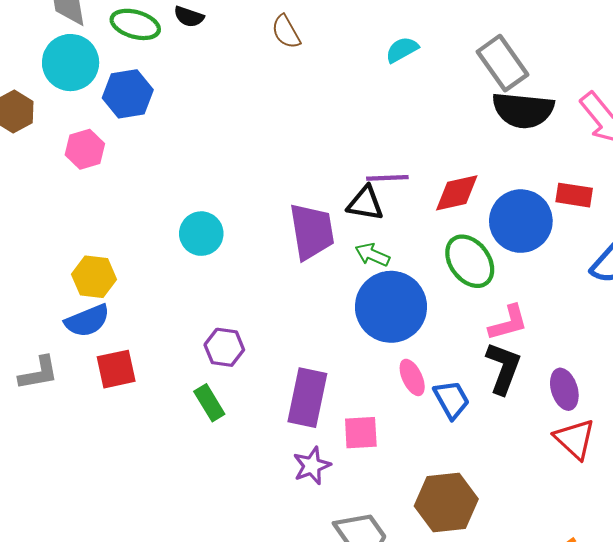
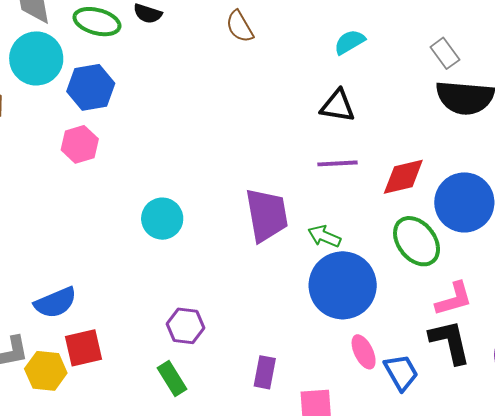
gray rectangle: (503, 63) -> (445, 53), size x0.6
pink hexagon: (85, 149) -> (80, 144), moved
black triangle: (365, 203) -> (338, 106), moved
yellow hexagon: (94, 277) -> (46, 371), moved
black L-shape: (503, 368) -> (450, 342), turned -33
purple rectangle: (307, 398) -> (265, 372), size x0.6

